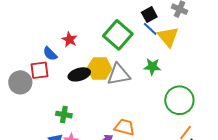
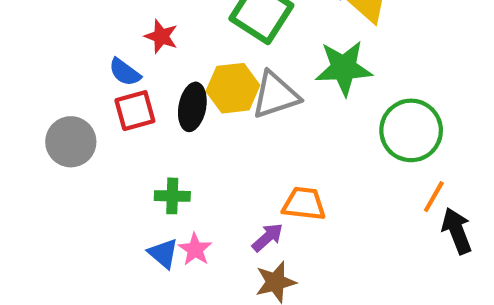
green star: (152, 67) -> (344, 68), size x1.5
red square: (39, 70) -> (135, 111), moved
black ellipse: (79, 74) -> (192, 107), turned -55

